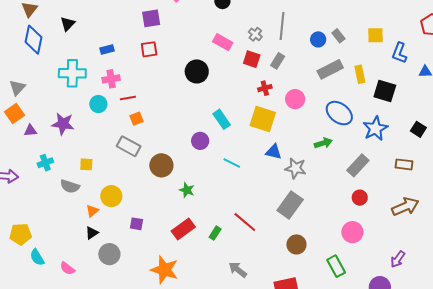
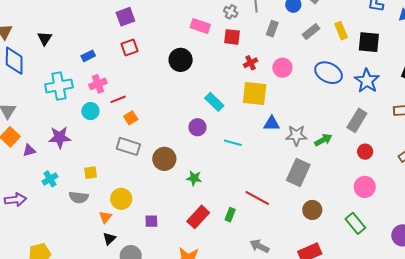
gray rectangle: (278, 61) -> (272, 29), moved
gray rectangle: (330, 69) -> (311, 32), size x0.7
green arrow: (323, 143) -> (323, 140), moved

